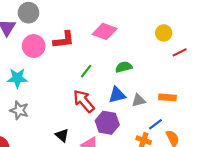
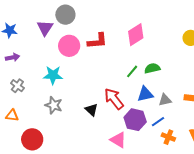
pink diamond: (105, 31) -> (136, 35), turned -55
green line: (86, 71) -> (132, 71), moved
blue line: (156, 124) -> (158, 122), moved
black triangle: (62, 135) -> (91, 110), moved

